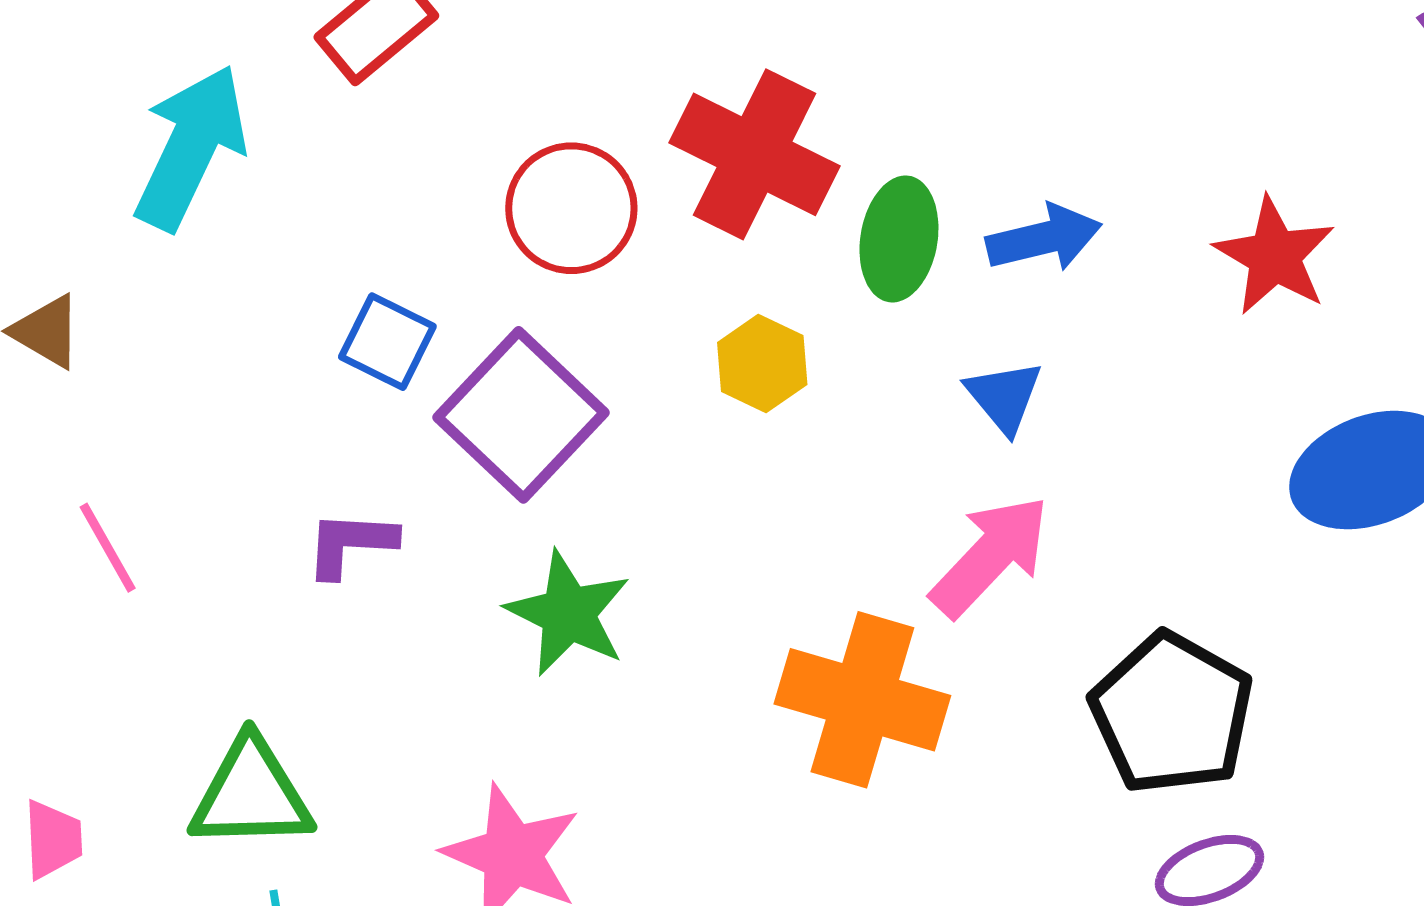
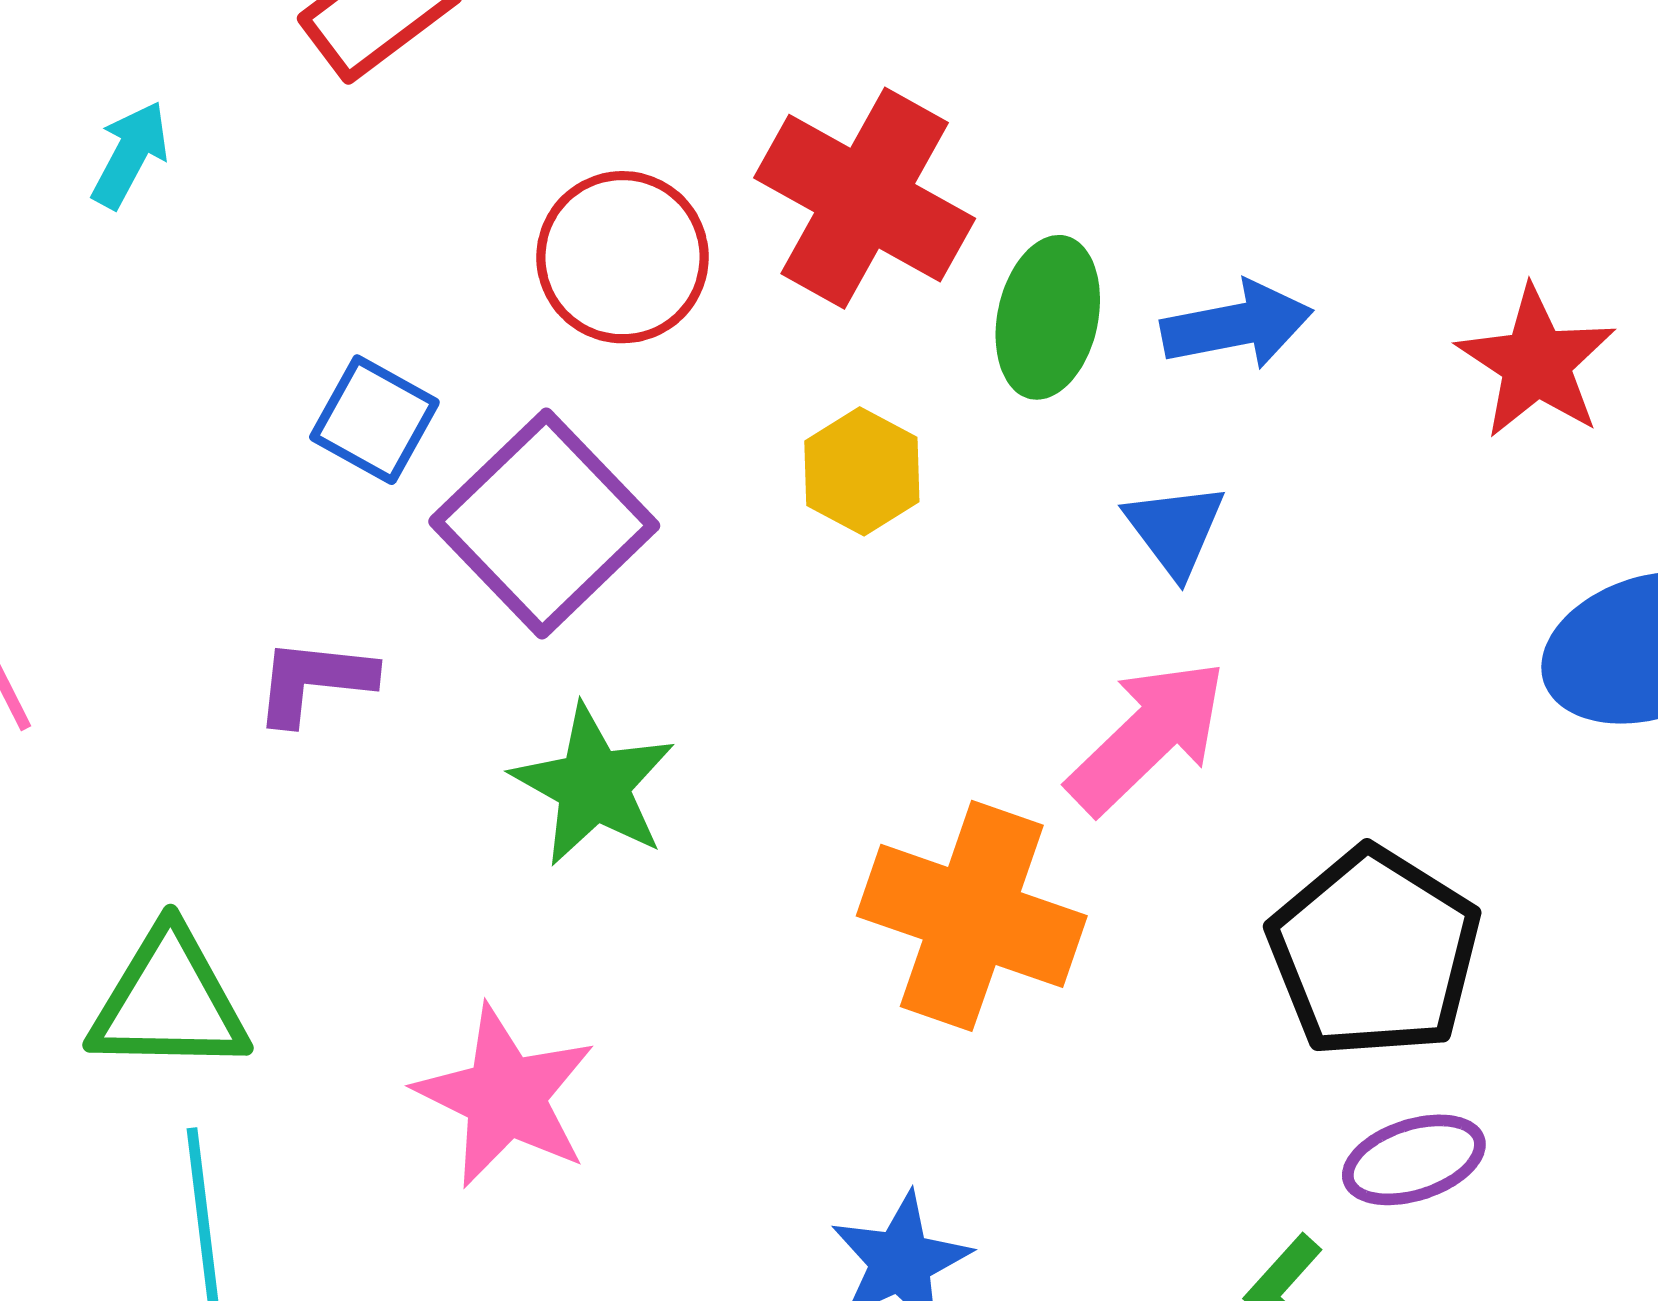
cyan arrow: (191, 147) -> (130, 154), size x0.5

